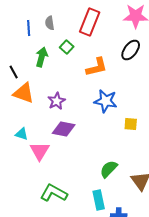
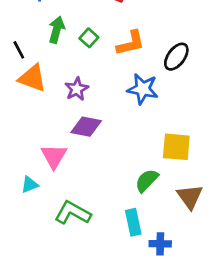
green square: (67, 47) -> (89, 38), moved
black ellipse: (131, 50) -> (176, 57), moved
yellow square: (131, 124) -> (176, 147), moved, size x1.6
cyan triangle: (22, 134) -> (30, 185), moved, turned -40

